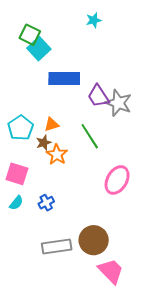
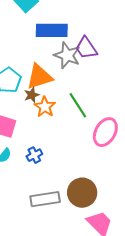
gray star: (118, 103) -> (67, 55), moved
orange triangle: (52, 125) -> (39, 77), size x1.8
green line: (90, 136) -> (78, 105), moved

